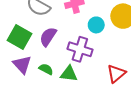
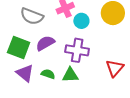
cyan circle: (96, 25) -> (81, 21), moved
purple semicircle: (48, 37) -> (45, 43), turned 36

